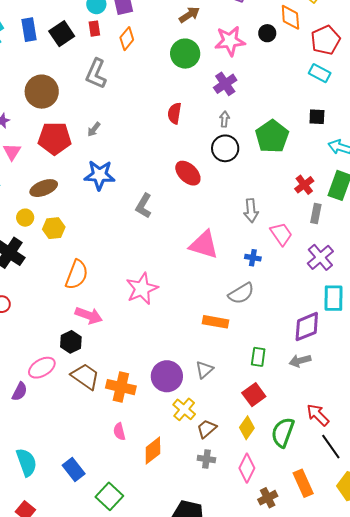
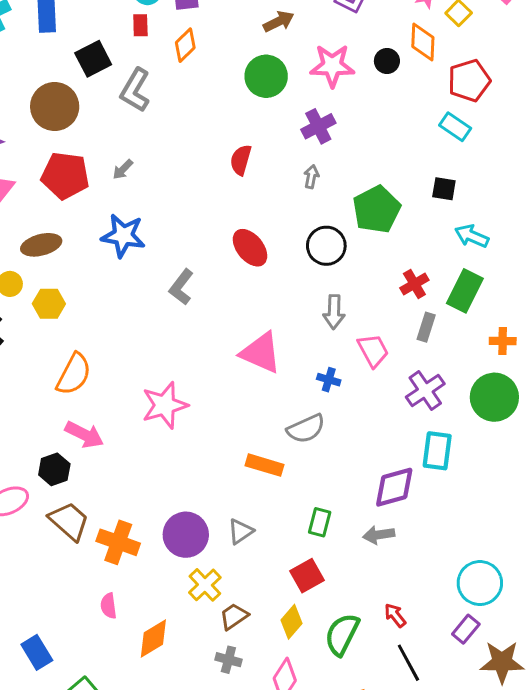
black square: (62, 34) -> (93, 59), moved
black circle: (225, 148) -> (326, 246), moved
red arrow: (318, 415) -> (395, 615), size x0.7

